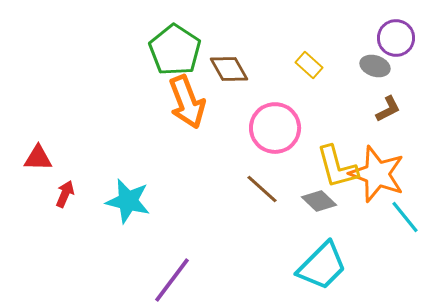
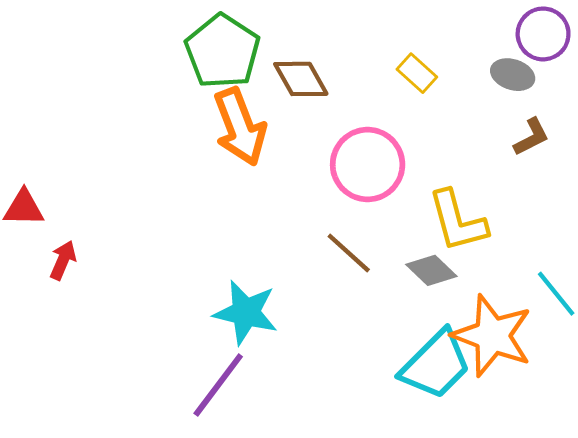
orange star: (377, 174) -> (492, 336), moved
cyan star: (128, 201) -> (246, 312), moved

